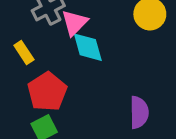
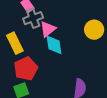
yellow rectangle: (24, 53) -> (15, 43), size x1.5

